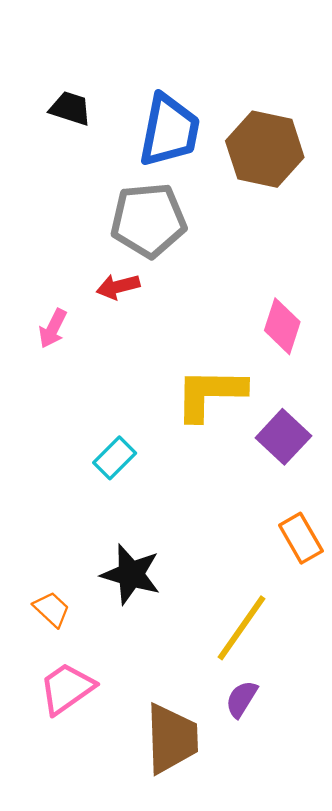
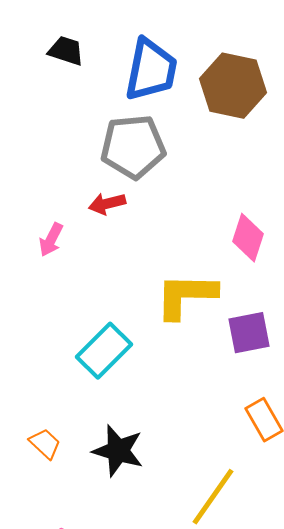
purple square: (283, 437) -> (249, 333), turned 36
cyan rectangle: (115, 458) -> (104, 351), size x1.5
orange trapezoid: (52, 609) -> (45, 444), moved

